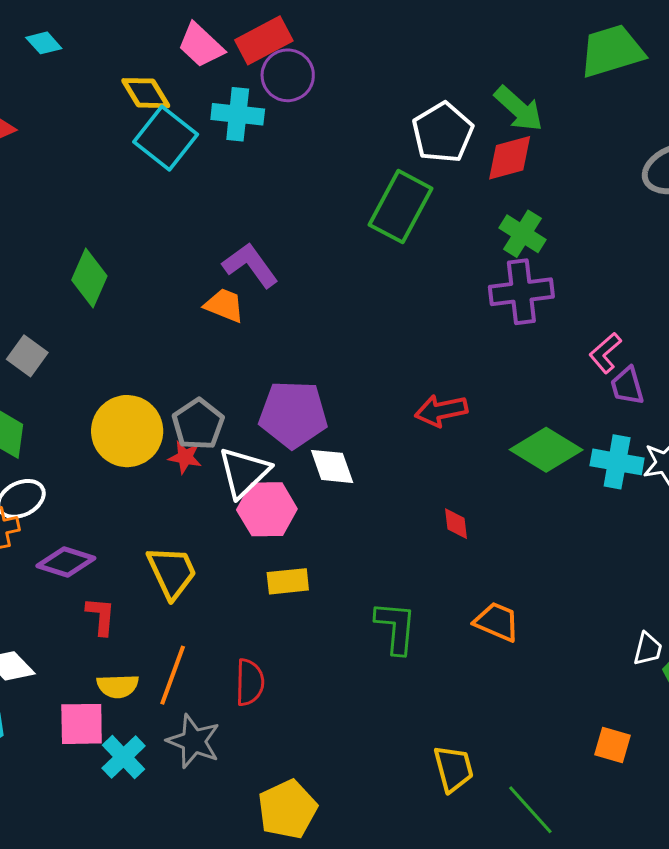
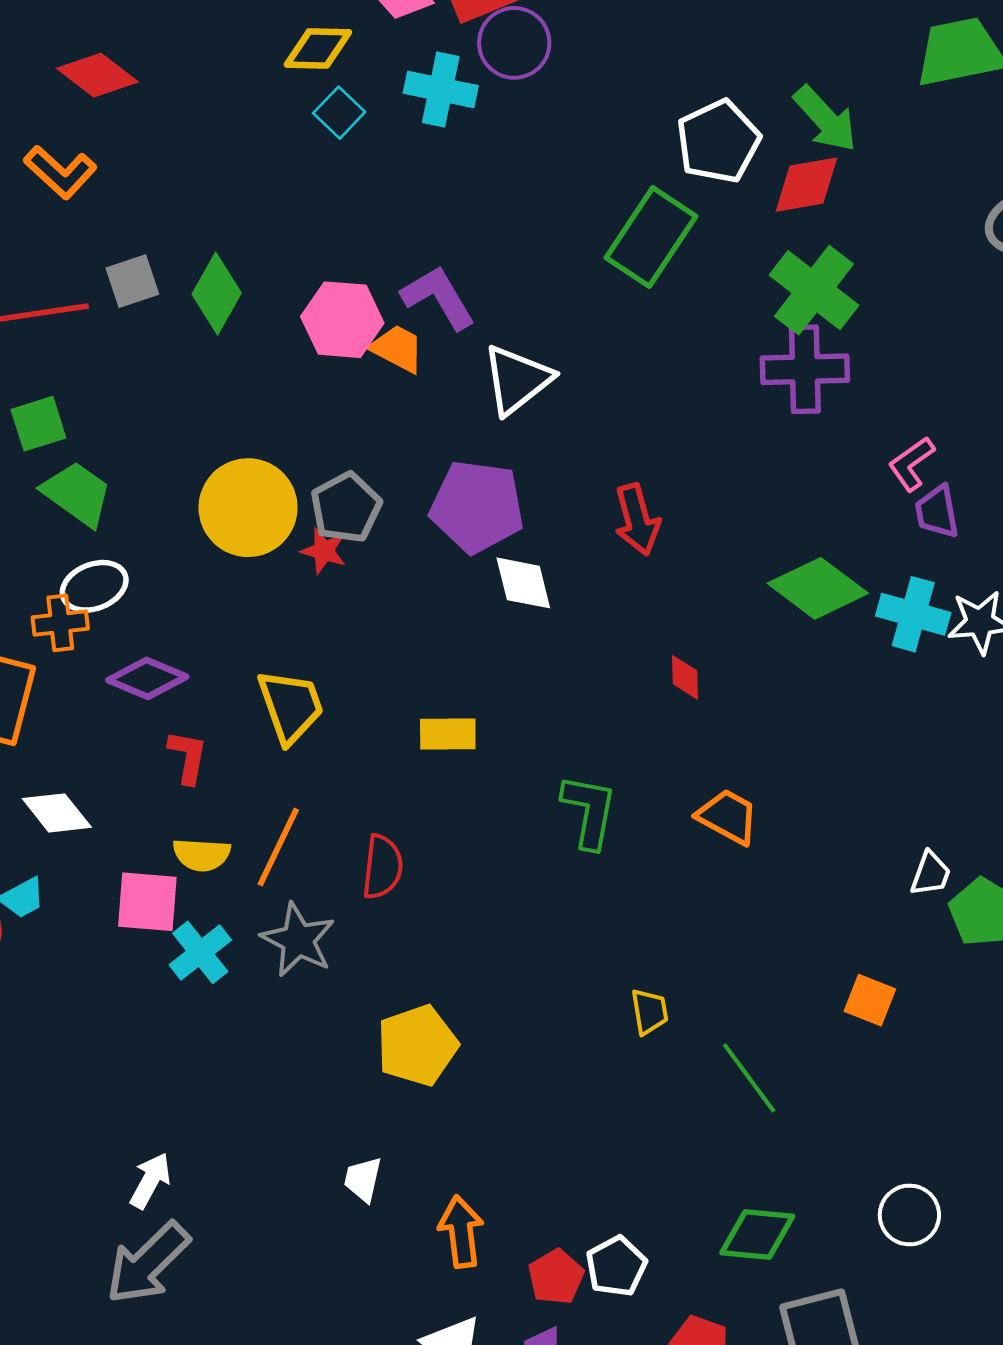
yellow diamond: (146, 93) -> (318, 48), turned -63
cyan square: (166, 138) -> (339, 113), size x0.6
green cross: (522, 234) -> (814, 290), size x1.4
gray square: (27, 356) -> (132, 281), moved, turned 30
red arrow: (441, 411) -> (637, 520), moved, turned -99
white triangle: (244, 472) -> (517, 380), moved
pink hexagon: (267, 509) -> (342, 320), moved
yellow trapezoid: (454, 769) -> (649, 1012), size x0.7

